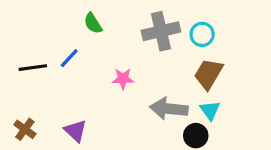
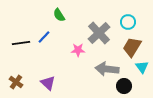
gray cross: (161, 31) -> (99, 33), moved, turned -30
cyan triangle: (210, 110) -> (142, 67), moved

